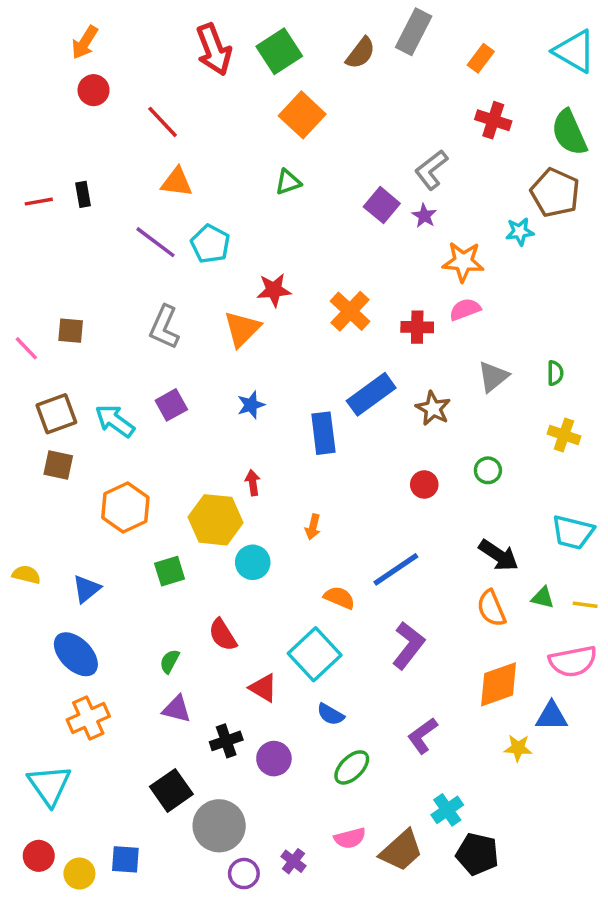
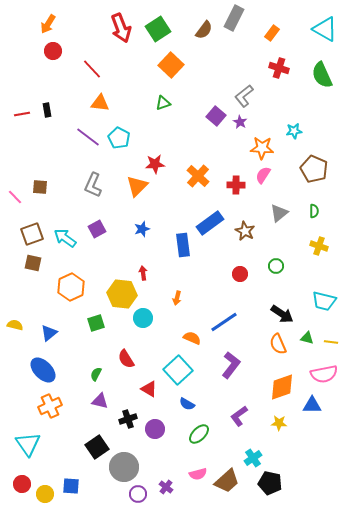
brown pentagon: (555, 193) -> (314, 169), moved
pink semicircle: (465, 309) -> (263, 175), turned -36
yellow star: (518, 748) -> (279, 423), moved

